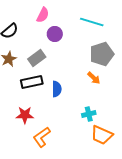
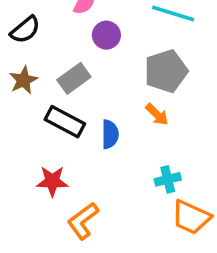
gray pentagon: (102, 54) -> (166, 71), moved
orange arrow: (94, 78) -> (157, 114), moved
black rectangle: (32, 82) -> (65, 122), turned 40

